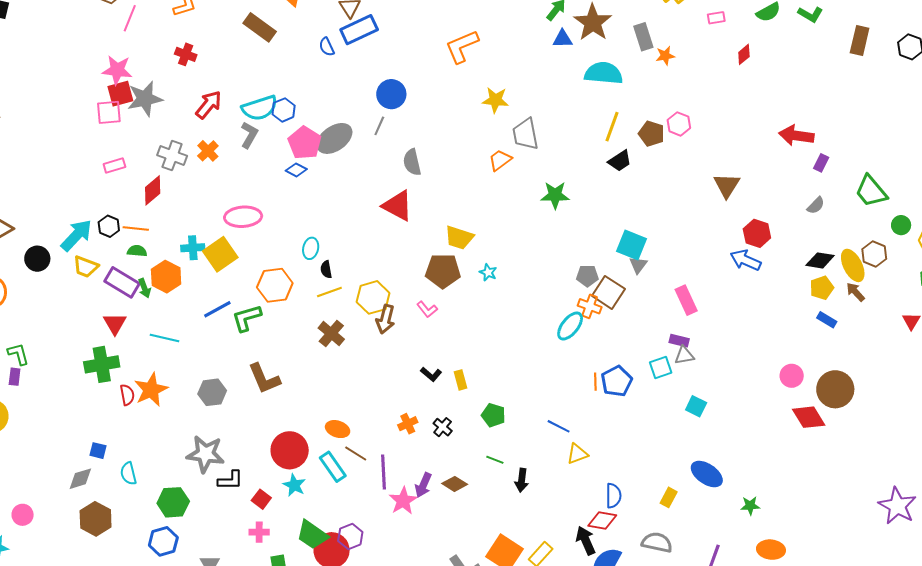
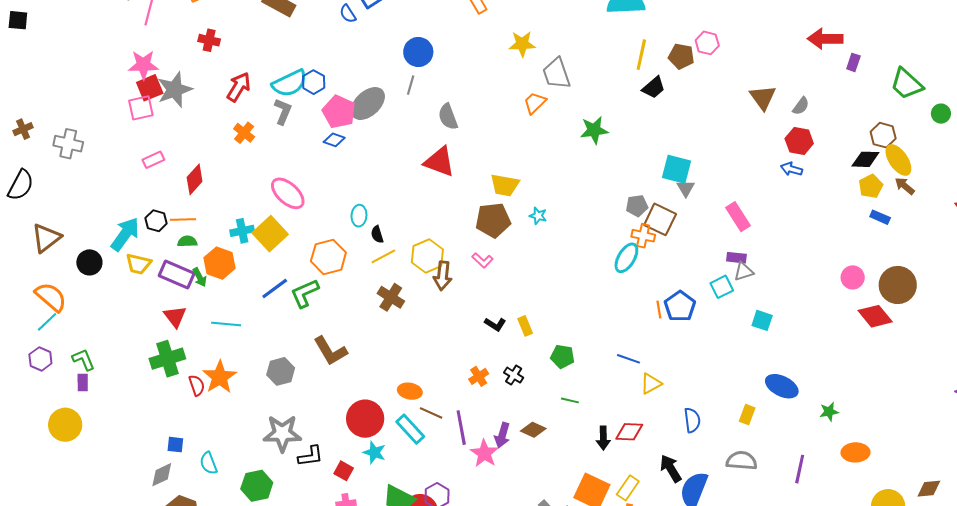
gray cross: (172, 156) -> (68, 144), moved
gray semicircle: (816, 205) -> (801, 106), moved
pink ellipse: (243, 217) -> (288, 193), turned 54
brown hexagon: (874, 254) -> (883, 135), moved
blue arrow: (746, 260) -> (792, 169), size x0.7
black arrow: (522, 480) -> (603, 438), moved
red diamond: (602, 520) -> (629, 432), moved

